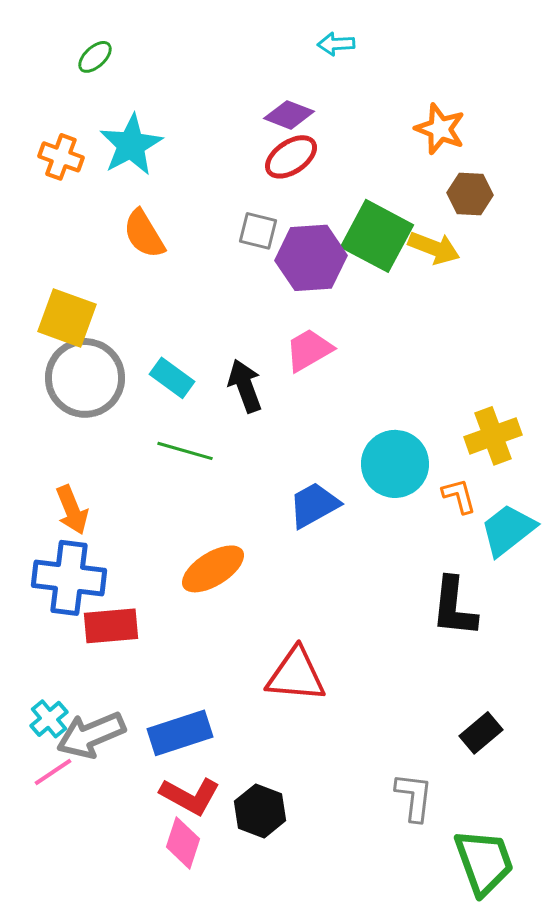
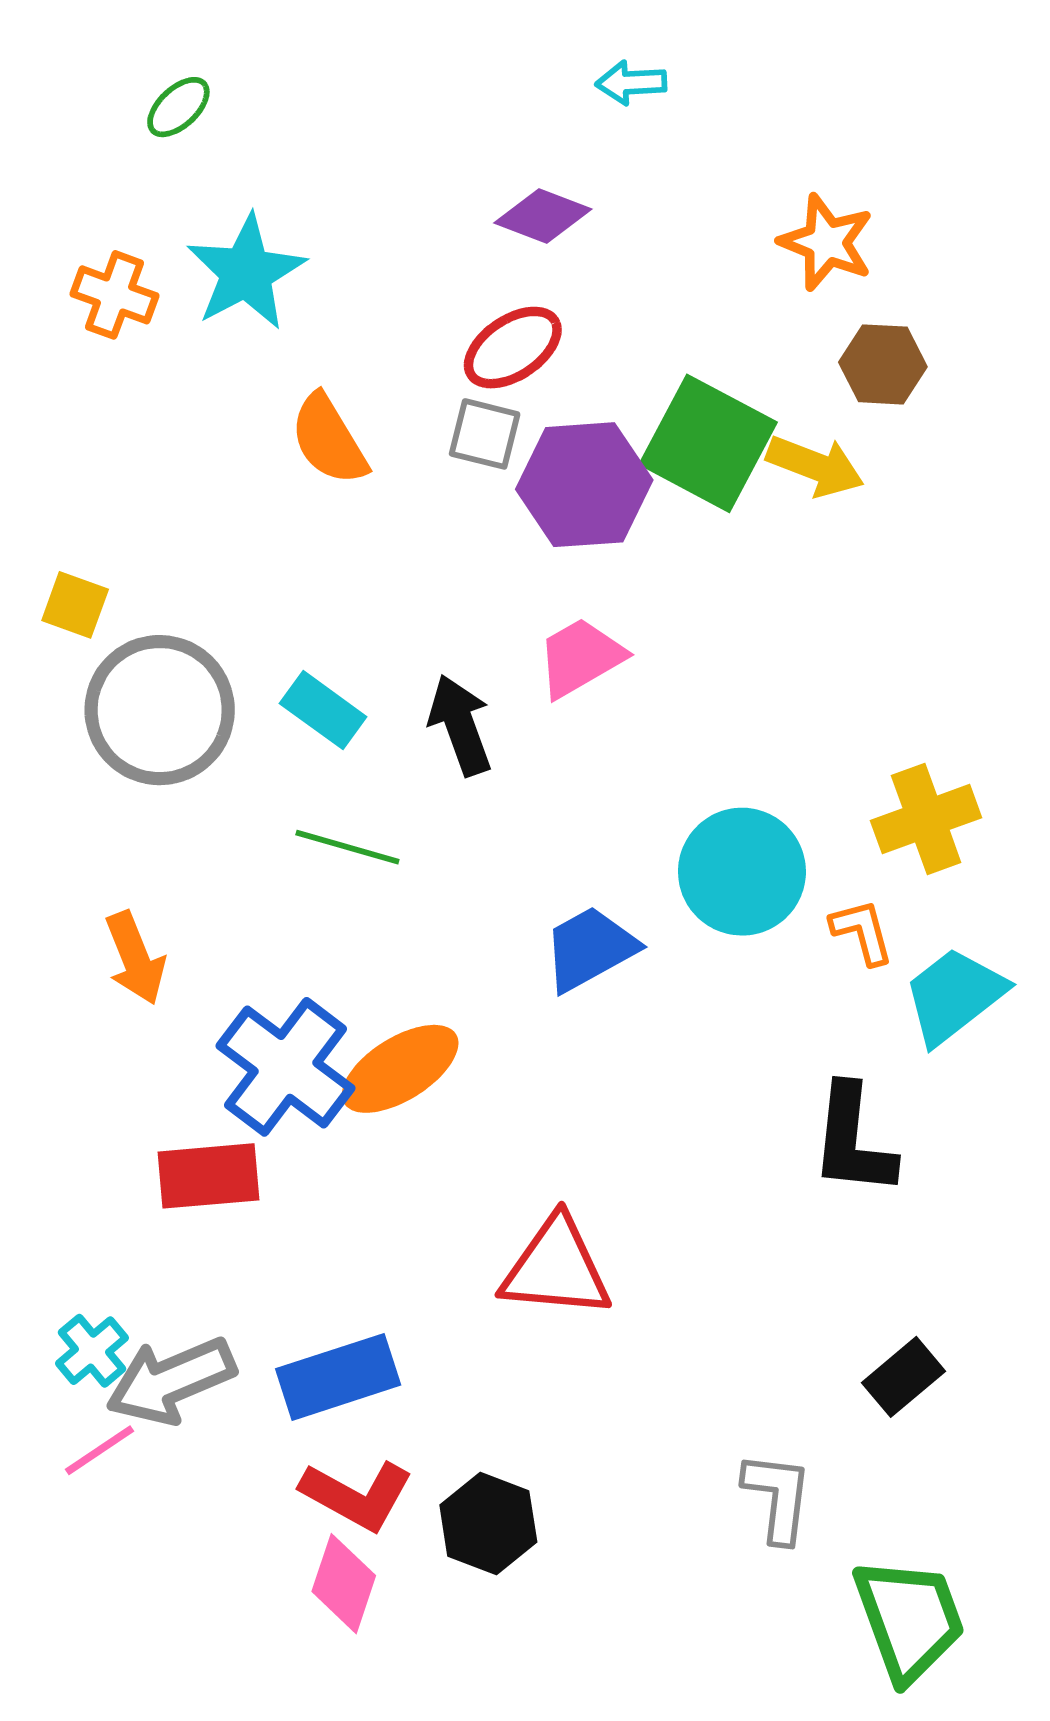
red ellipse: (291, 157) -> (513, 348), moved
orange semicircle: (144, 234) -> (329, 440), moved
yellow square: (67, 318) -> (75, 605), moved, size x0.6
blue cross: (69, 578) -> (285, 1067), moved, turned 30

